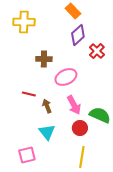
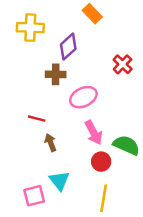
purple diamond: (78, 35) -> (68, 47), moved
brown arrow: (47, 106) -> (51, 143), moved
cyan triangle: (47, 132) -> (59, 181), moved

